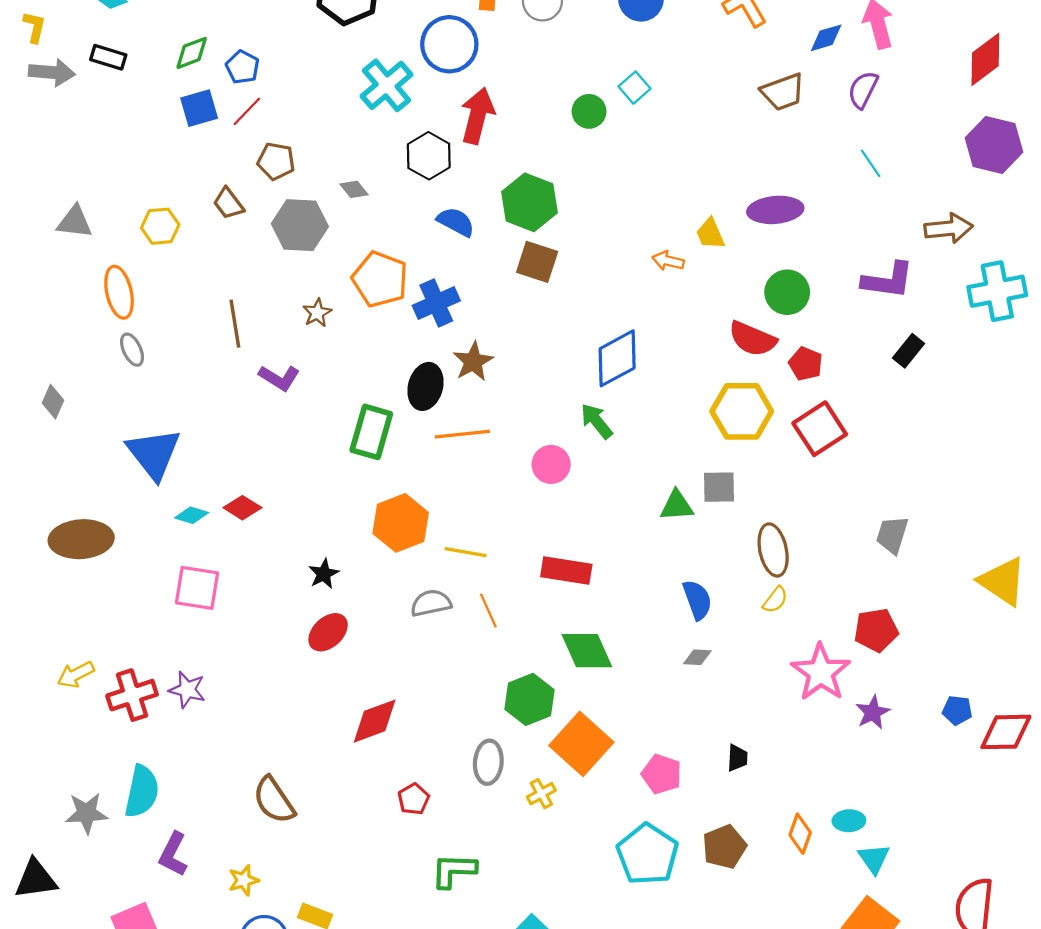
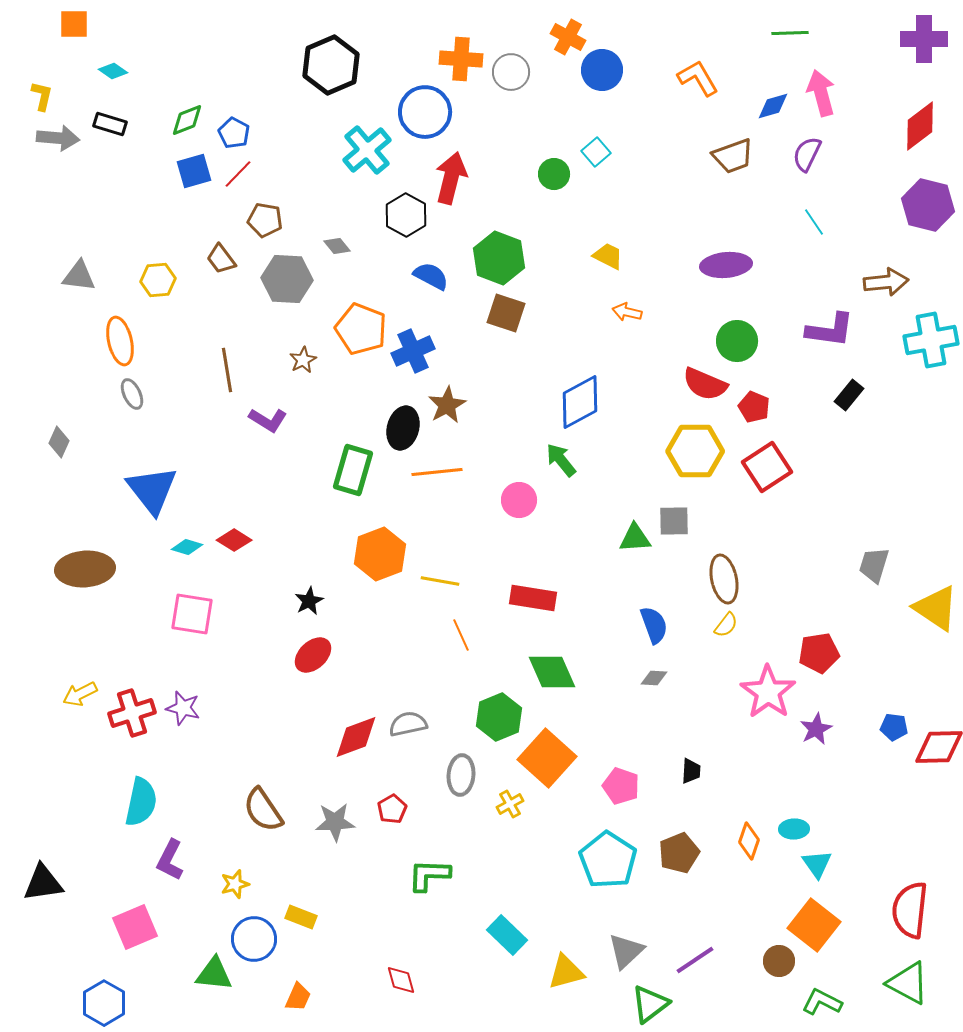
yellow trapezoid: (710, 234) -> (608, 256), moved, turned 140
gray trapezoid: (892, 535) -> (874, 565), moved
gray semicircle: (431, 603) -> (408, 724), moved
gray star: (87, 813) -> (335, 822), moved

